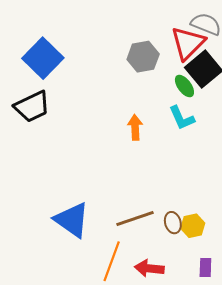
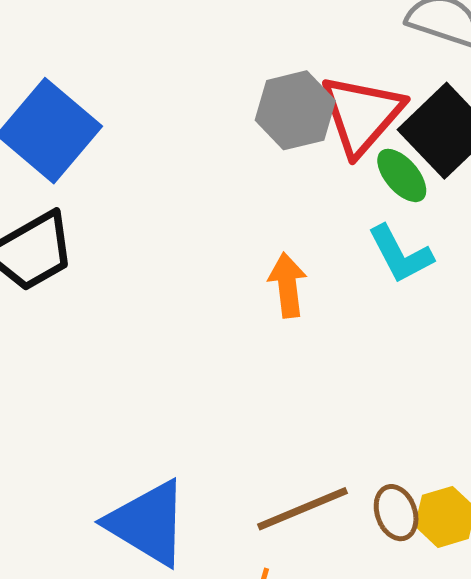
red triangle: (188, 43) -> (362, 114), moved

